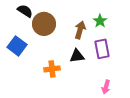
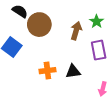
black triangle: (77, 56) -> (73, 72), moved

